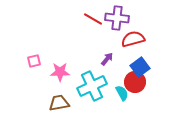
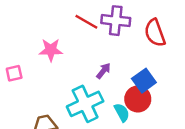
red semicircle: (133, 39) -> (155, 33), moved, turned -95
pink star: (60, 72) -> (51, 50), moved

